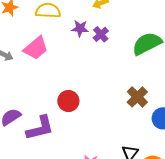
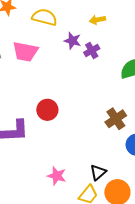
pink trapezoid: (36, 48) -> (25, 52), turned 40

